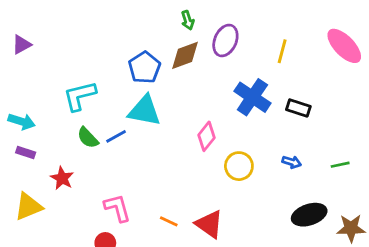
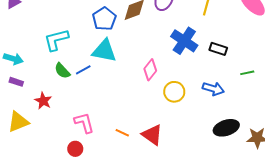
blue arrow: (292, 162) -> (213, 89), size x1.5
green line: (340, 165) -> (247, 73), moved

